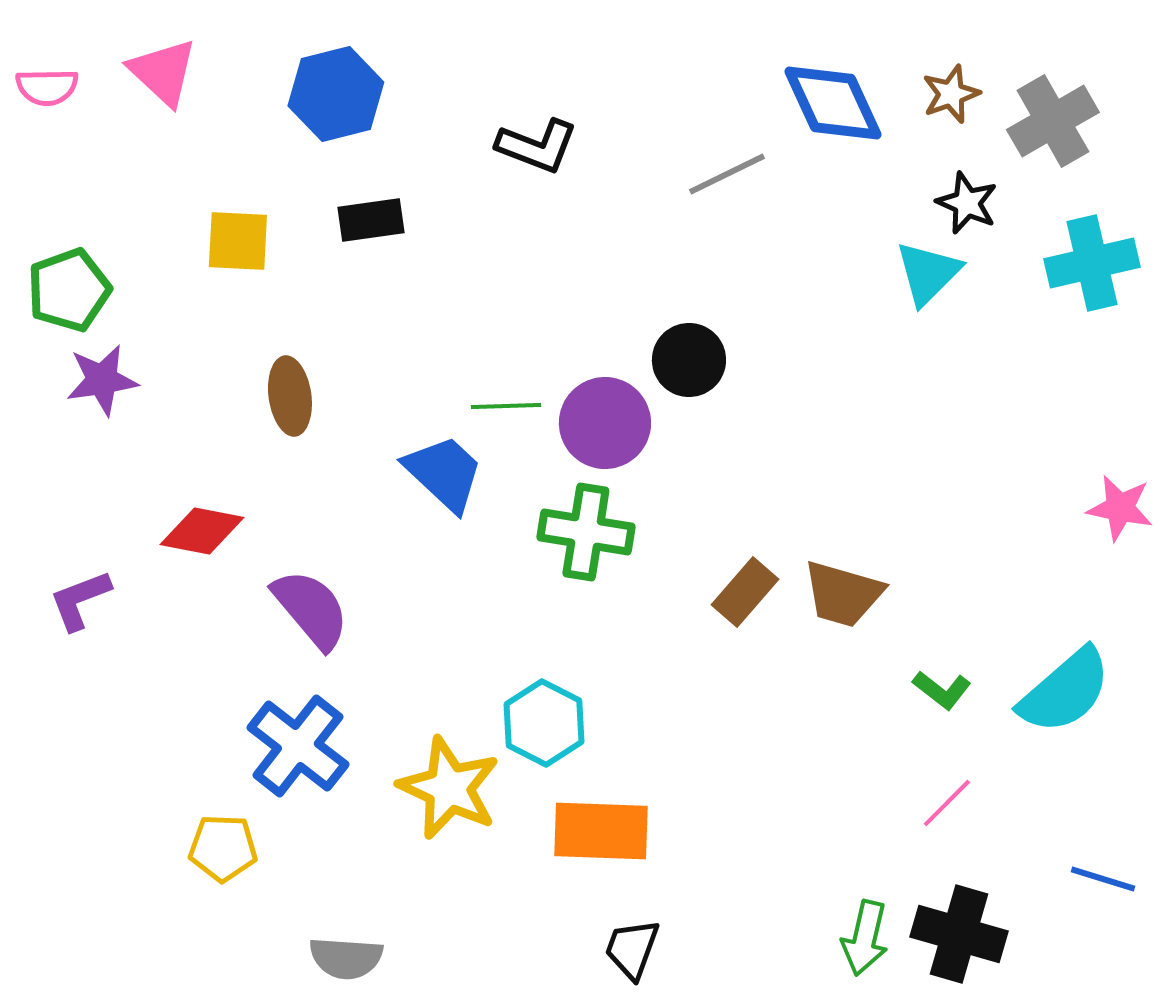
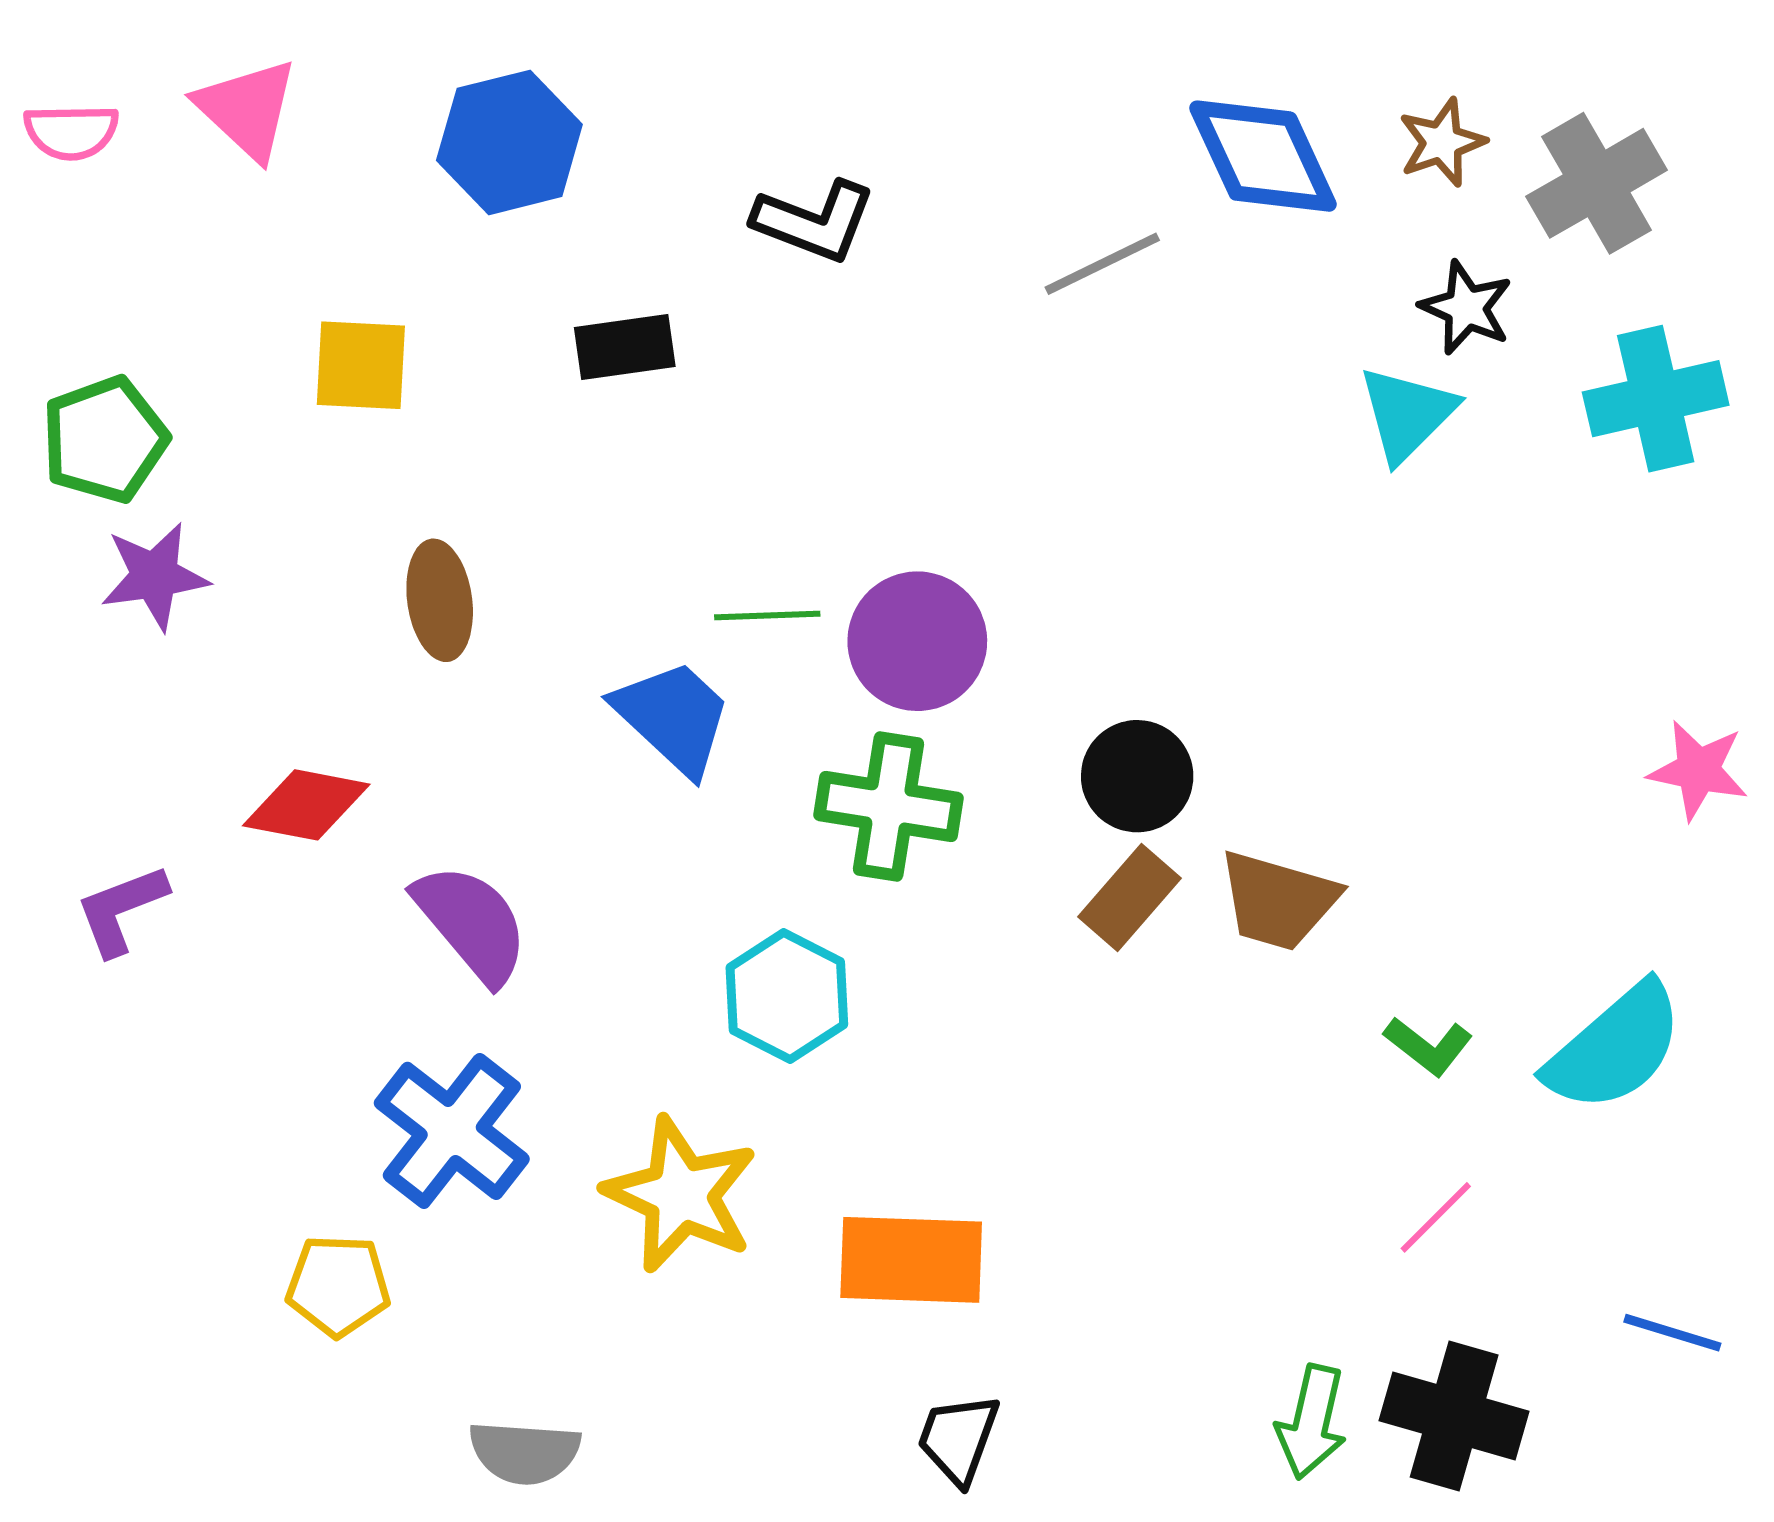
black rectangle: (371, 220) -> (625, 347), moved
black circle: (689, 360) -> (1137, 776), moved
cyan hexagon: (544, 723) -> (787, 996), moved

